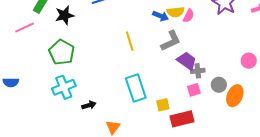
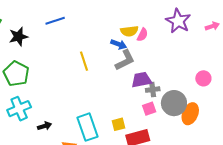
blue arrow: (161, 16) -> (119, 44), moved
purple trapezoid: (187, 61) -> (141, 80), turned -45
gray circle: (219, 85) -> (174, 103), size x1.6
cyan rectangle: (136, 88) -> (88, 127), moved

